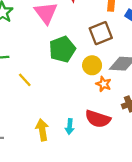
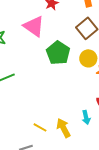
yellow line: (25, 80) -> (40, 127), moved

